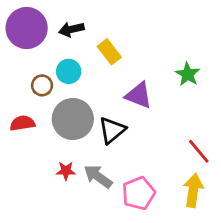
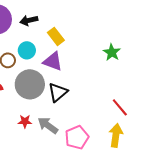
purple triangle: (139, 95) -> (53, 61), moved

